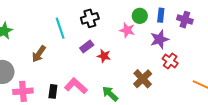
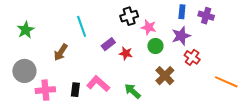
green circle: (140, 16) -> (155, 46), moved
black cross: (90, 18) -> (129, 16), moved

